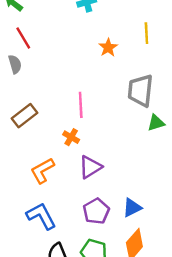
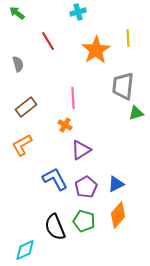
red line: (23, 38) -> (48, 41), moved
orange star: (108, 47) -> (96, 50), size x1.8
orange L-shape: (42, 171) -> (22, 145), moved
blue L-shape: (41, 216) -> (55, 179), moved

